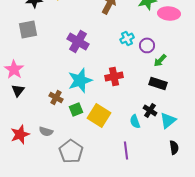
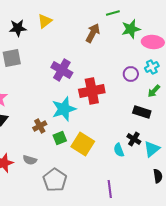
cyan cross: (127, 38) -> (152, 67), moved
green arrow: (160, 60) -> (154, 91), moved
red cross: (114, 76) -> (92, 91), moved, size x1.4
brown cross: (56, 97) -> (40, 126), turned 32
purple line: (126, 150) -> (110, 189), moved

